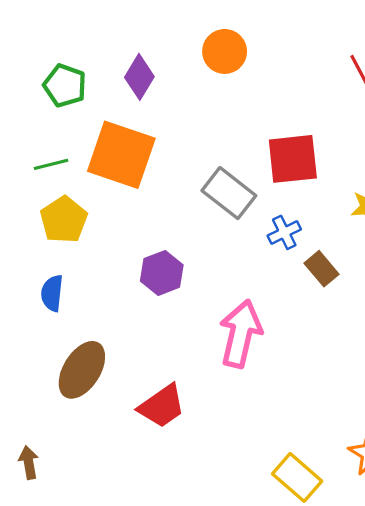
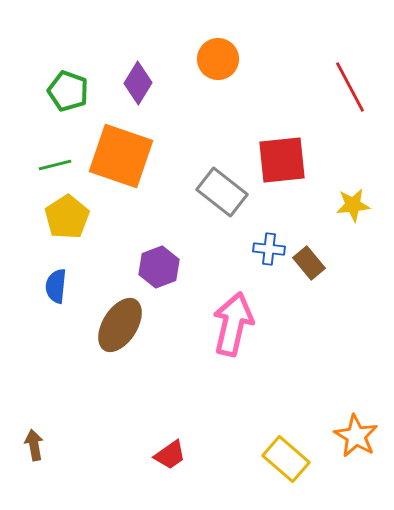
blue cross: (284, 232) -> (269, 249), moved, turned 32
brown ellipse: (82, 370) -> (120, 325), moved
red trapezoid: (162, 406) -> (170, 455), moved, size x0.7

